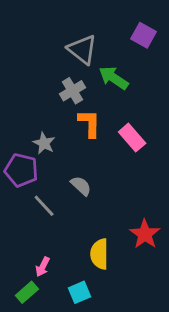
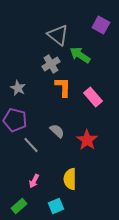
gray star: (44, 143) -> (18, 88), moved
red star: (145, 234) -> (87, 140), moved
pink arrow: (43, 267) -> (34, 181), moved

